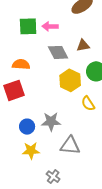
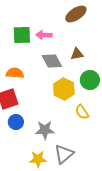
blue circle: (27, 127) -> (16, 122), moved
gray triangle: (70, 146) -> (64, 154), turned -45
yellow star: (31, 151) -> (38, 159), moved

